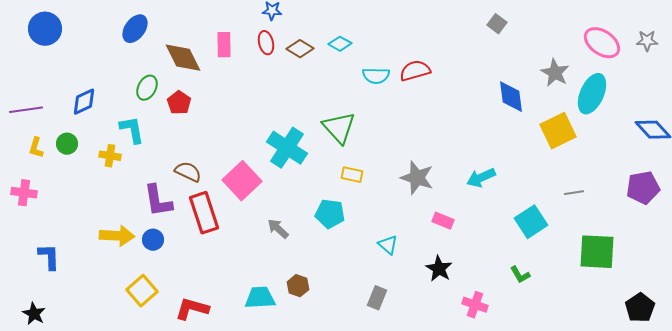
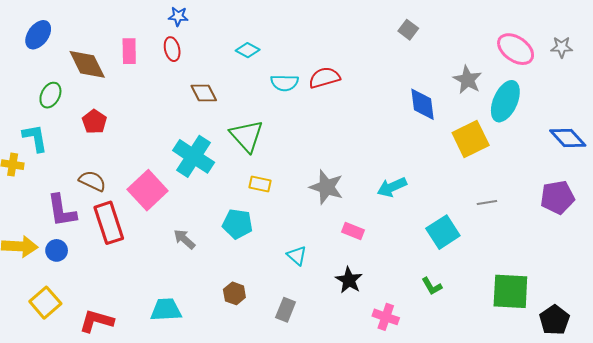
brown diamond: (300, 49) -> (204, 93), moved, turned 32
red pentagon: (179, 103) -> (94, 122), moved
green square: (597, 252) -> (510, 291), moved
brown hexagon: (298, 286) -> (234, 293), moved

